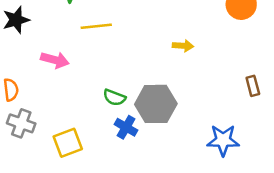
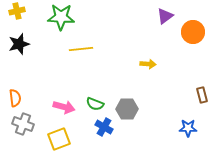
pink arrow: (55, 60) -> (64, 107), moved
gray hexagon: (156, 104) -> (127, 109), size x0.7
blue star: (223, 140) -> (188, 128), moved, size x0.7

